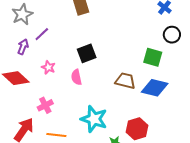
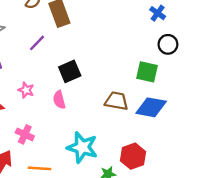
purple line: (42, 34) -> (37, 43), moved
pink cross: (45, 105) -> (25, 134), turned -35

